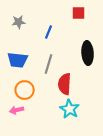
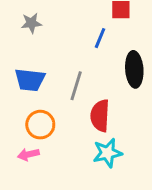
blue line: (49, 32) -> (100, 38), moved
cyan star: (70, 109) -> (107, 153), turned 30

